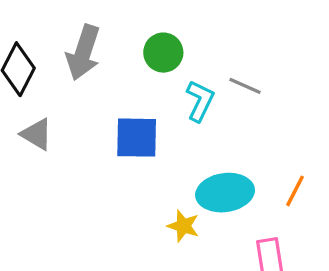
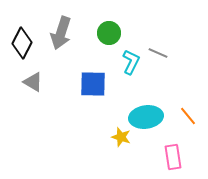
orange line: (295, 191) -> (188, 116), turned -66

